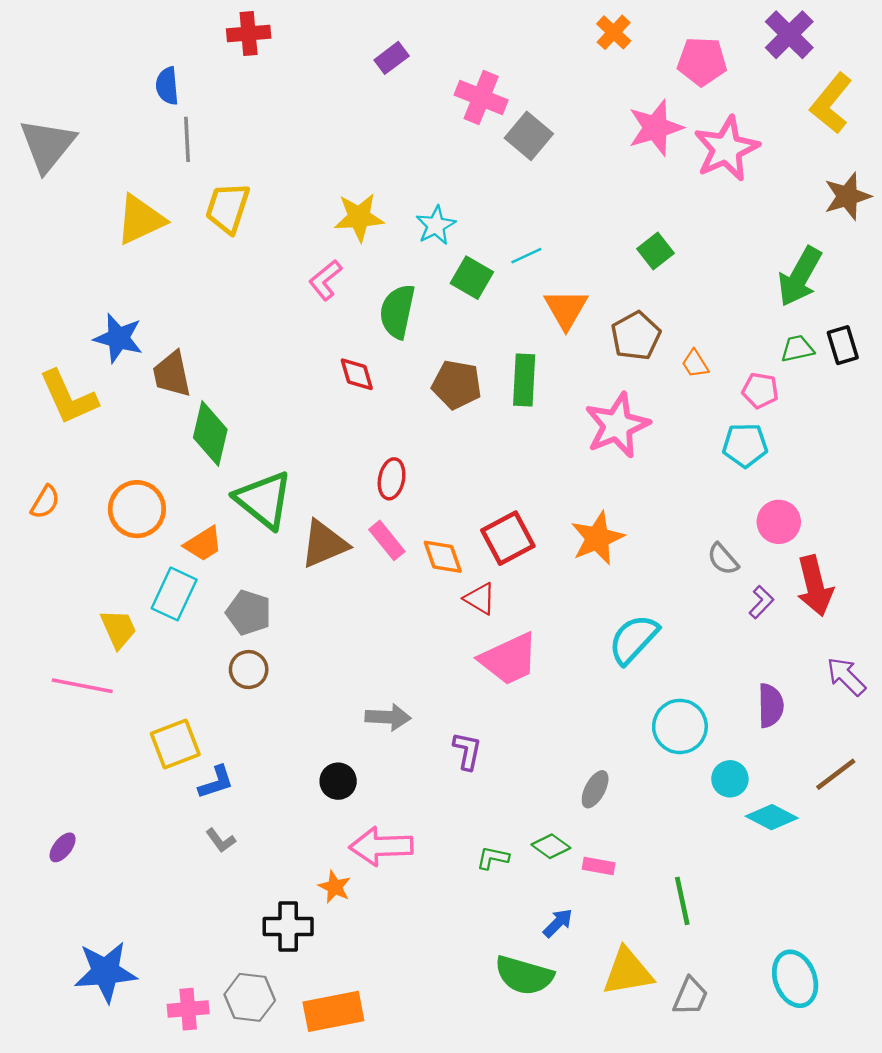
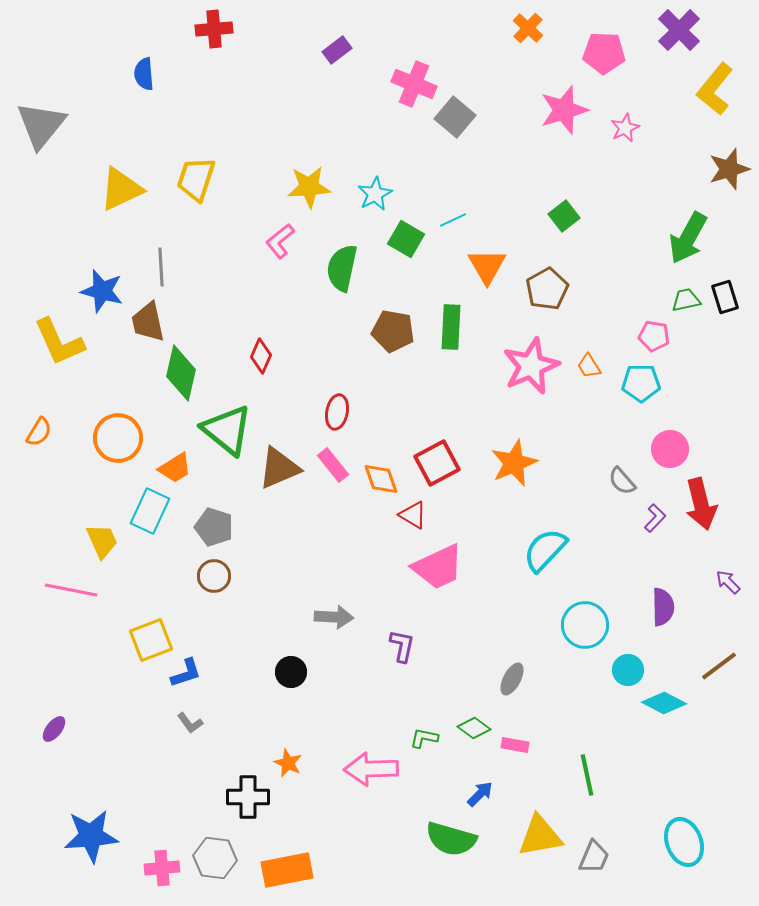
gray line: (187, 139) -> (161, 267), moved
pink star: (726, 149) -> (625, 128), size x0.5
orange trapezoid: (695, 364) -> (589, 366), moved
red diamond: (357, 374) -> (261, 356), moved, turned 40
purple arrow: (846, 676) -> (728, 582), size x0.7
pink arrow: (381, 846) -> (371, 769), moved

